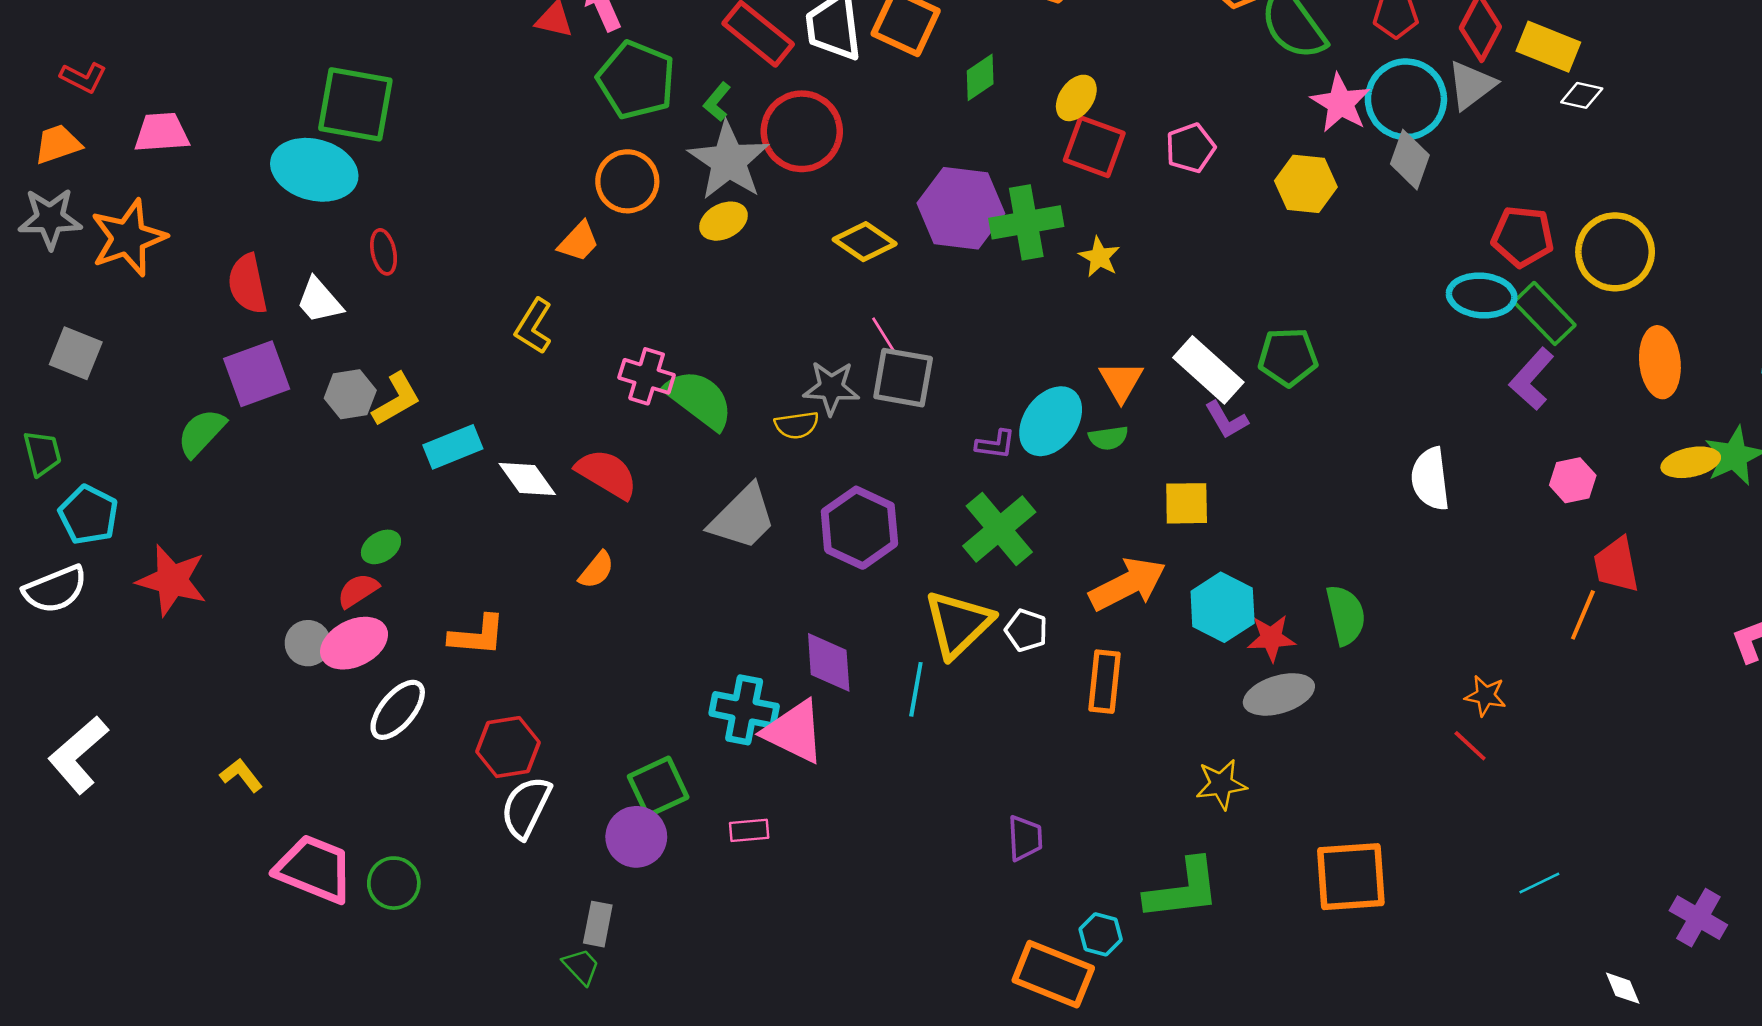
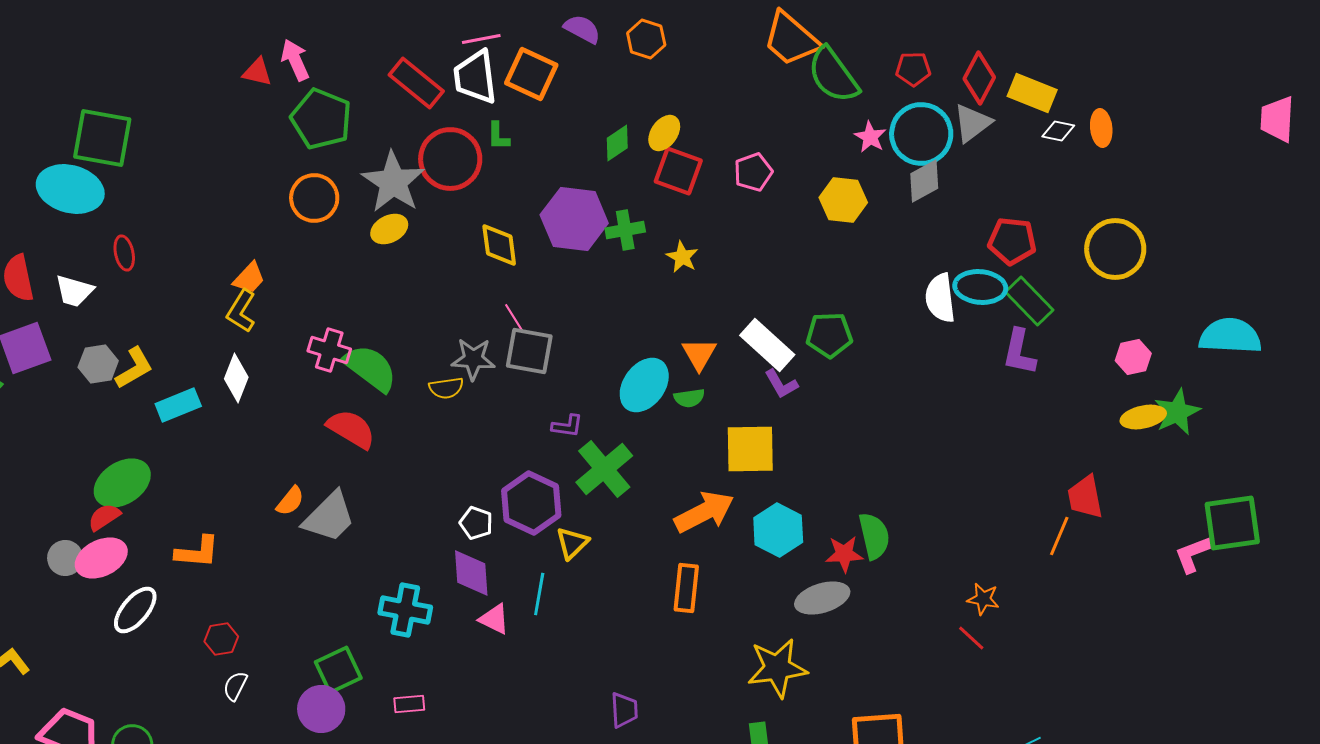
green diamond: (980, 77) -> (617, 143), moved
green L-shape: (717, 102) -> (498, 136), moved, turned -40
pink star: (1341, 103) -> (870, 137), size x0.7
gray diamond: (1410, 160) -> (924, 181), turned 42
green cross: (1026, 222) -> (625, 230), size x0.7
orange trapezoid: (579, 242) -> (249, 278), moved
yellow diamond: (865, 242) -> (499, 245), turned 48
yellow circle: (1615, 252) -> (1115, 249), moved
white trapezoid: (319, 301) -> (74, 291), turned -33
orange ellipse: (1660, 362) -> (1101, 128), moved, size x0.7
purple L-shape: (1532, 379) -> (1019, 352), turned -30
purple L-shape: (995, 444) -> (567, 426), moved
red semicircle: (607, 474) -> (351, 429), moved
white diamond: (527, 479) -> (236, 378), moved, turned 57
white semicircle: (1430, 479) -> (940, 298), moved
pink hexagon: (1573, 480) -> (1133, 357), moved
yellow square: (1187, 503) -> (750, 449), size x1.4
gray trapezoid: (743, 517) -> (329, 517), moved
purple hexagon: (859, 528) -> (531, 503), moved
green ellipse: (381, 547) -> (122, 483), size x1.8
yellow triangle: (958, 624) -> (572, 543), size x0.6
white pentagon: (1026, 630) -> (476, 523), moved
red star: (1271, 638) -> (844, 554), moved
pink triangle: (794, 732) -> (494, 619), moved, size x0.6
red hexagon: (508, 747) -> (221, 639), size x0.7
yellow star: (1221, 784) -> (777, 668), size x1.5
white semicircle: (526, 807) -> (235, 686), size x0.6

